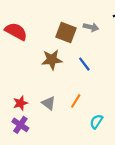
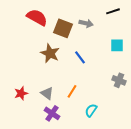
red semicircle: (16, 31) -> (37, 17), moved
brown star: (52, 60) -> (50, 53), turned 30
purple cross: (20, 125) -> (52, 113), moved

